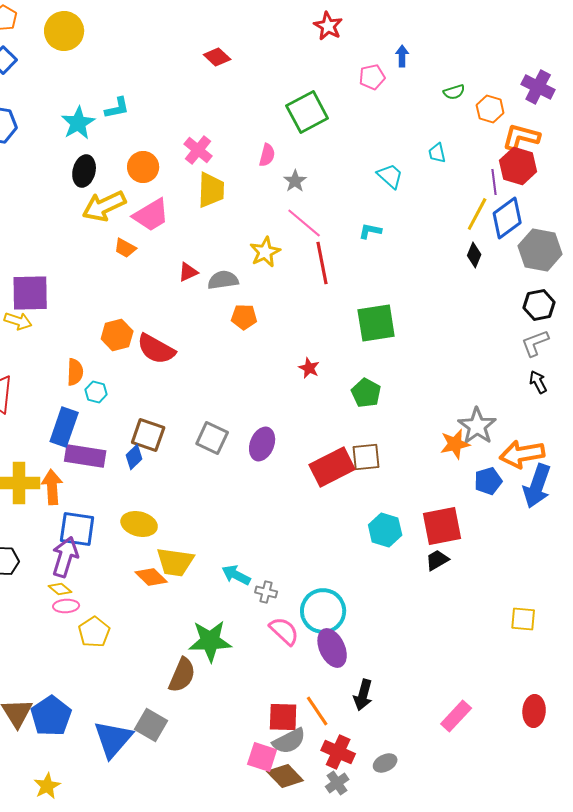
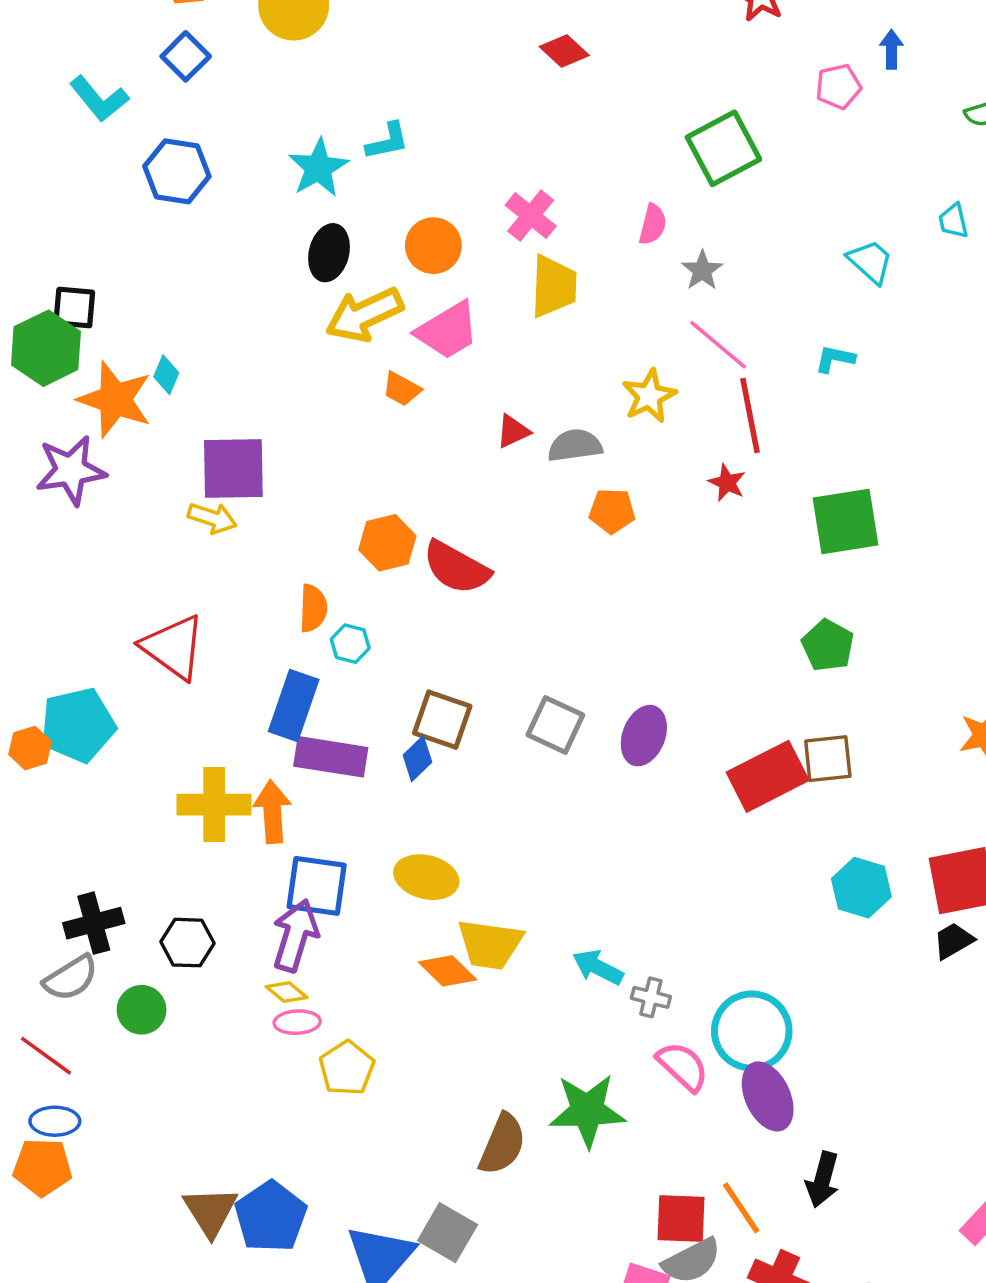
red star: (309, 368) -> (727, 483), moved
green star: (210, 641) -> (587, 1111), moved

